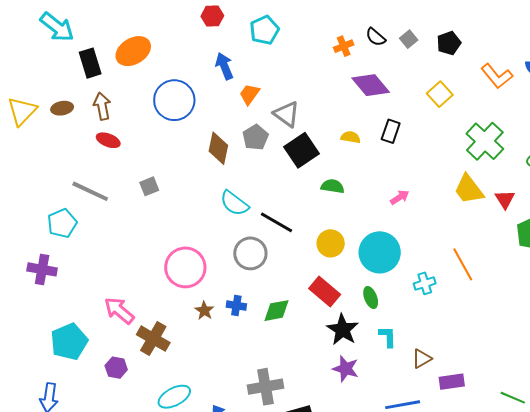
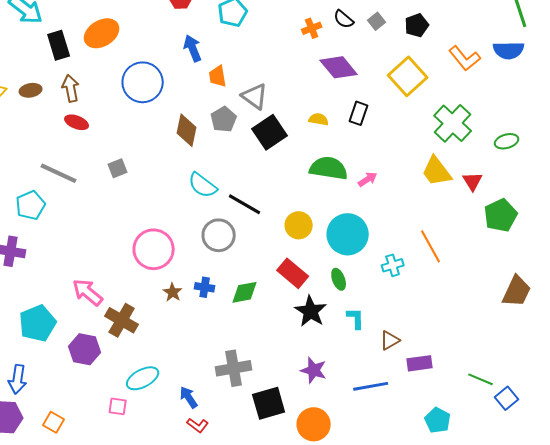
orange trapezoid: (249, 94) -> (218, 76), turned -45
yellow square: (440, 94) -> (408, 76), size x1.5
green semicircle: (333, 186) -> (329, 168), moved, size x1.6
purple hexagon: (116, 368) -> (85, 349), size x1.4
purple star: (346, 369) -> (314, 370), moved

